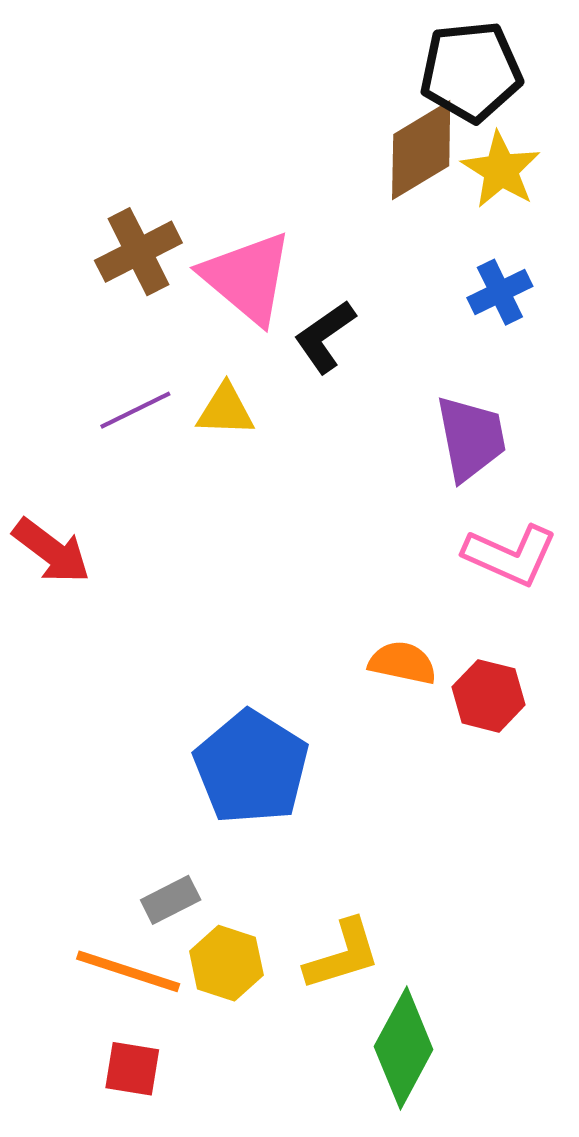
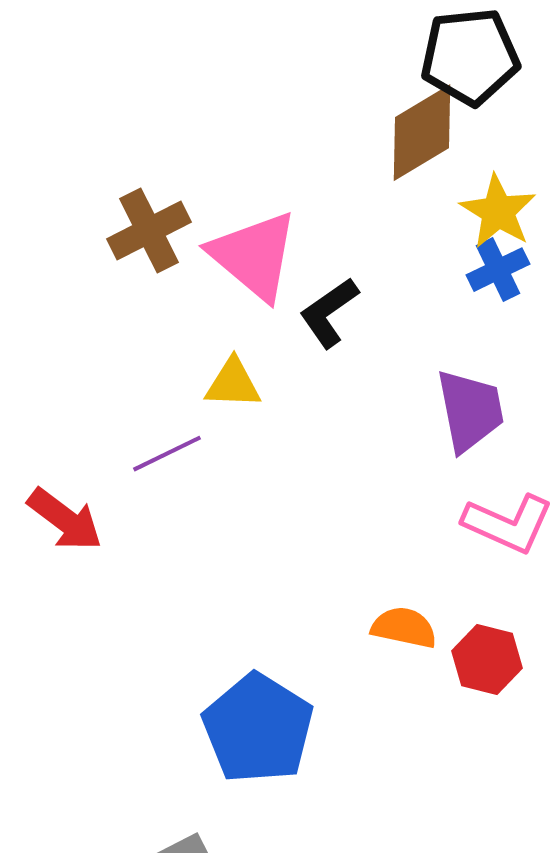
yellow star: (501, 170) -> (498, 212), moved
purple line: (135, 410) -> (167, 454), moved

